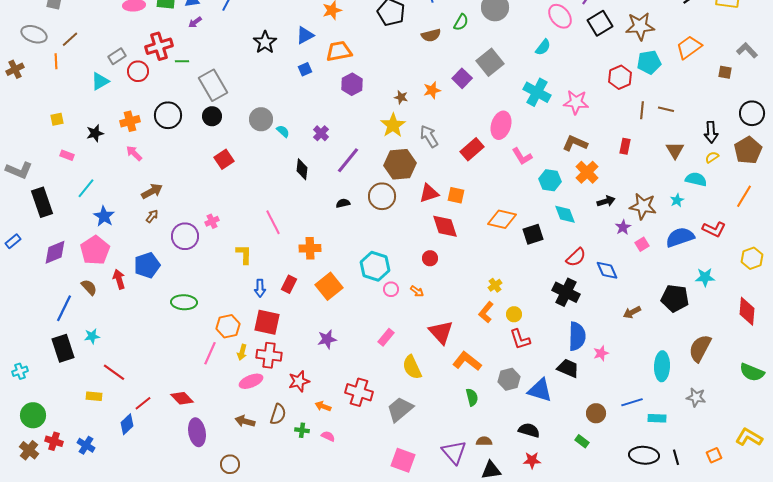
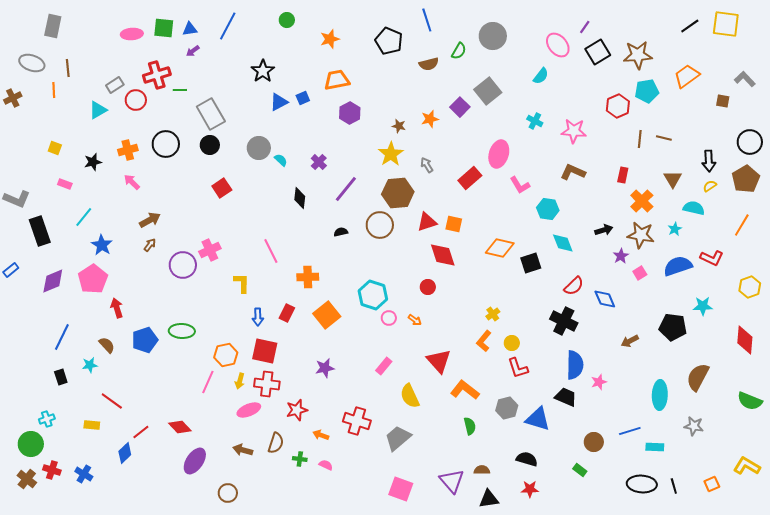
blue triangle: (305, 35) -> (279, 102), moved
brown line: (70, 39) -> (68, 68), turned -54
cyan cross: (537, 92) -> (535, 121), size x0.6
yellow square: (57, 119) -> (55, 148), turned 32
gray arrow: (429, 136) -> (427, 165), size x0.7
orange cross: (587, 172) -> (642, 201), moved
pink cross: (212, 221) -> (210, 250), size x1.5
blue pentagon: (147, 265) -> (145, 340), moved
brown semicircle: (89, 287) -> (107, 345), moved
black rectangle: (63, 348) -> (61, 377), size x0.6
cyan cross: (20, 371) -> (47, 419), moved
purple ellipse: (197, 432) -> (195, 461), turned 44

